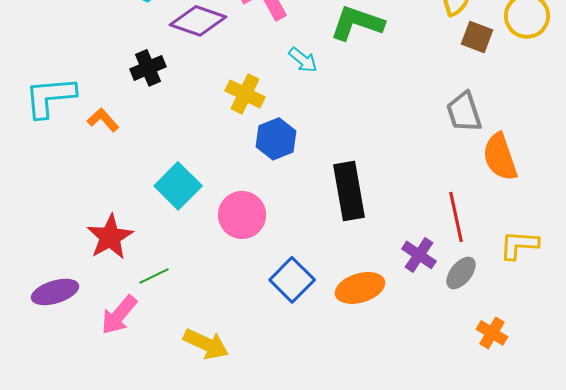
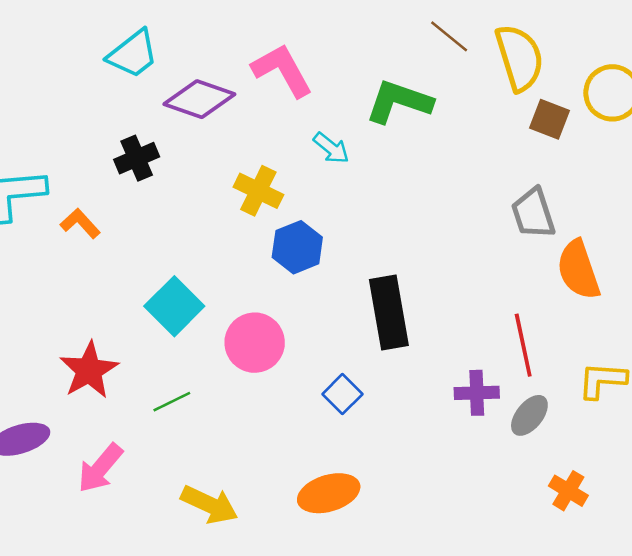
purple cross: (419, 255) -> (477, 393), turned -36
green line: (154, 276) -> (172, 402), moved
blue square: (292, 280) -> (342, 394), moved, size x0.7
orange ellipse: (360, 288) -> (329, 493), moved

